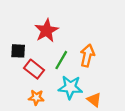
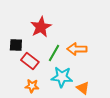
orange arrow: (87, 56) -> (77, 49), turned -102

